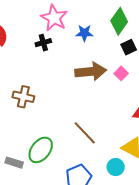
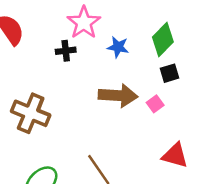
brown cross: (23, 97) -> (31, 113), size x1.4

